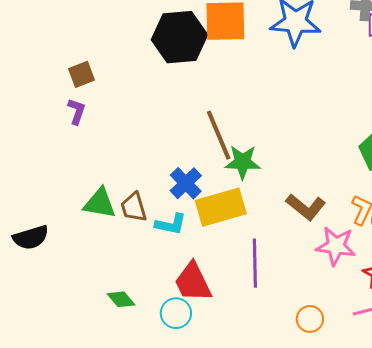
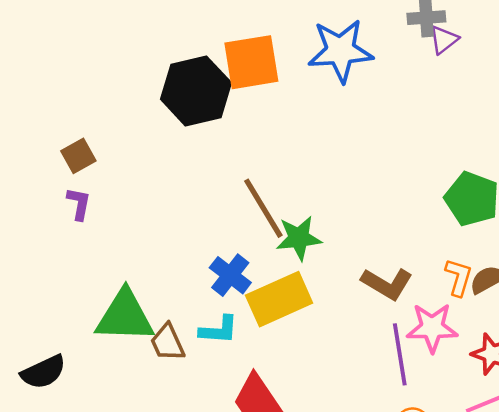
green triangle: (100, 203) -> (125, 316), size x1.4
brown trapezoid: (134, 207) -> (167, 342), moved
purple line: (255, 263) -> (400, 354), moved

